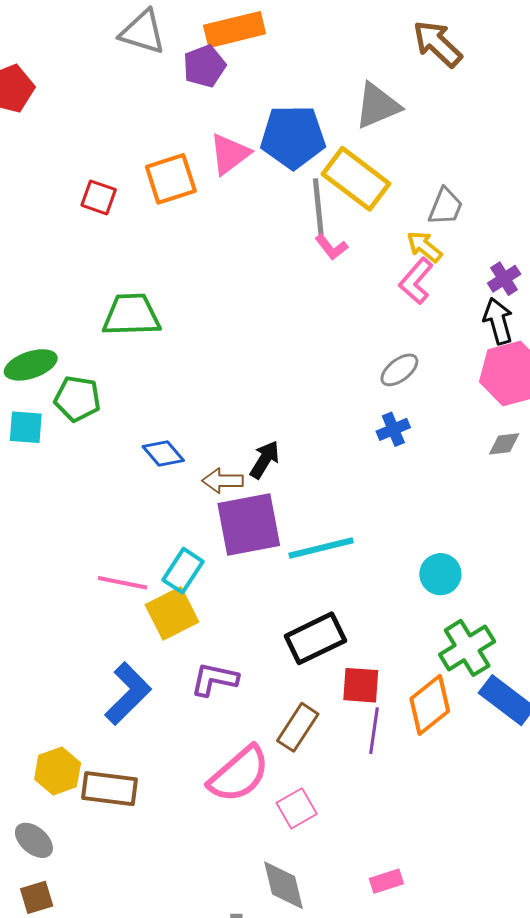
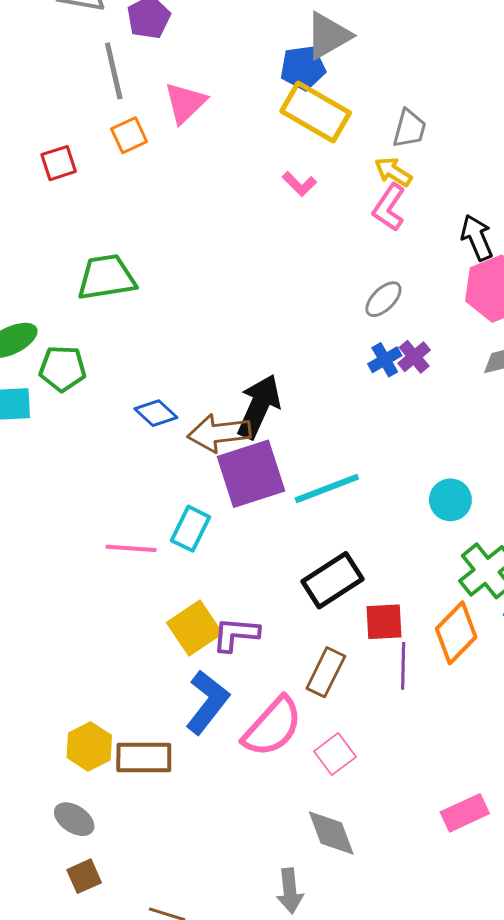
blue pentagon: (293, 137) -> (303, 68), moved, size x0.7
orange square: (171, 179) -> (129, 135), size x0.7
red square: (99, 197) -> (59, 163), turned -30
gray line: (318, 207) -> (114, 71), moved
purple cross: (504, 279) -> (414, 357), moved
black arrow: (265, 460) -> (259, 406), size x1.6
brown arrow: (223, 481) -> (219, 433), size x1.5
yellow square: (172, 613) -> (194, 628), moved
blue L-shape: (128, 694) -> (207, 702), moved
pink rectangle: (386, 881) -> (465, 813), moved, size x1.4

